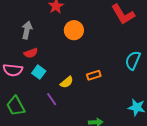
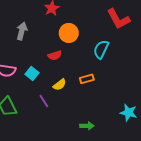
red semicircle: (31, 53) -> (55, 55), moved
cyan semicircle: (133, 60) -> (101, 49), moved

